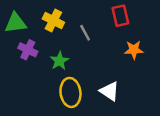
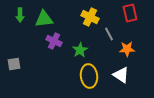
yellow cross: (53, 21) -> (90, 17), moved
gray line: (85, 33) -> (109, 34), moved
orange star: (134, 50) -> (127, 49), moved

